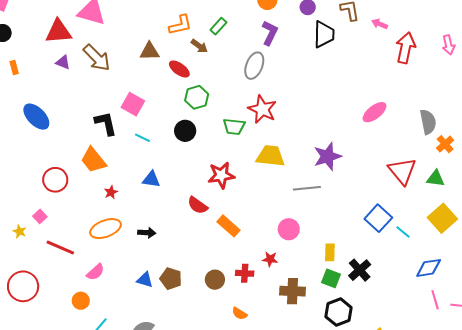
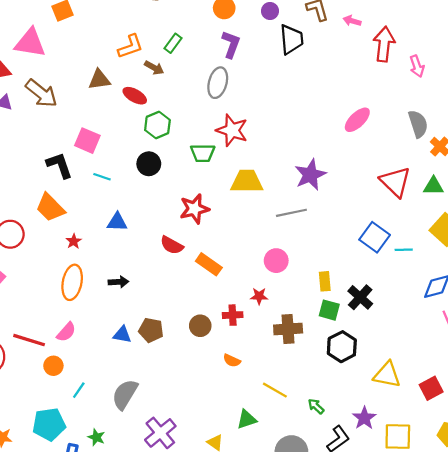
pink arrow: (449, 45) -> (417, 66), moved
orange ellipse: (106, 229) -> (72, 282), turned -52
cyan line: (403, 232) -> (404, 250), turned -35
red line: (60, 248) -> (29, 340), moved

